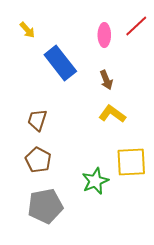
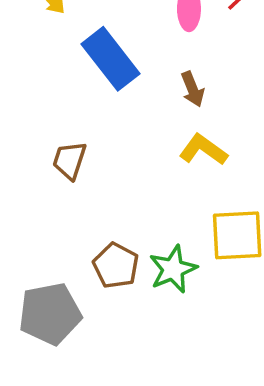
brown pentagon: (38, 160) -> (116, 266), moved
gray pentagon: (45, 206) -> (50, 314), moved

